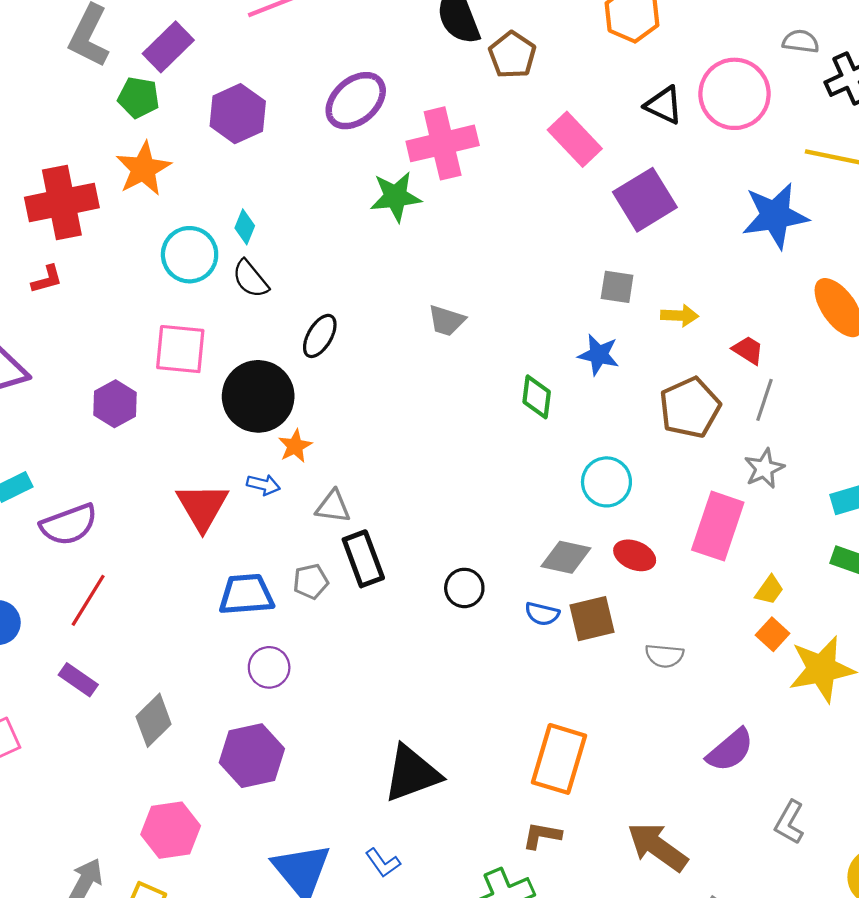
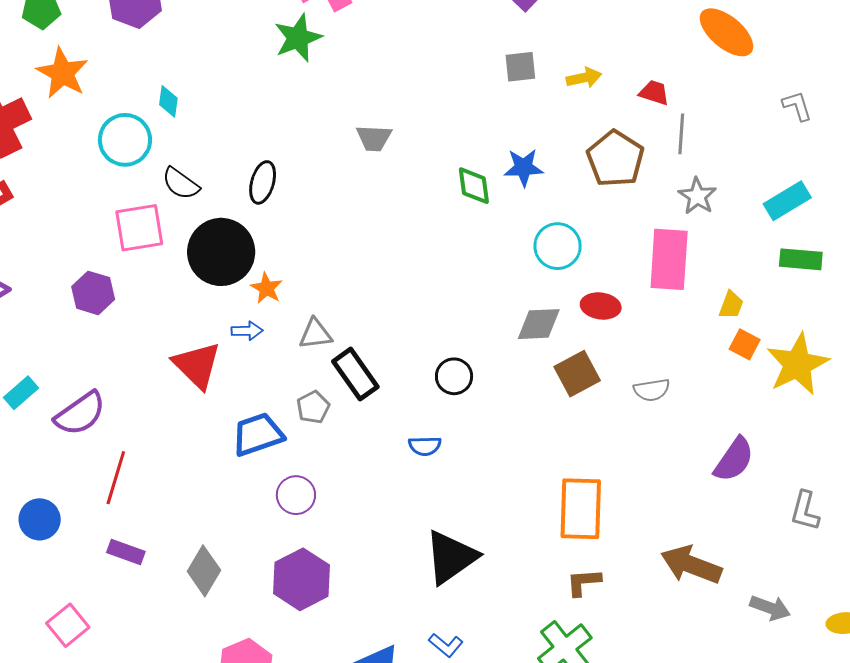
black semicircle: (250, 279) -> (181, 184), moved
blue star: (599, 355) -> (524, 168), moved
blue semicircle: (542, 614) -> (425, 446), moved

